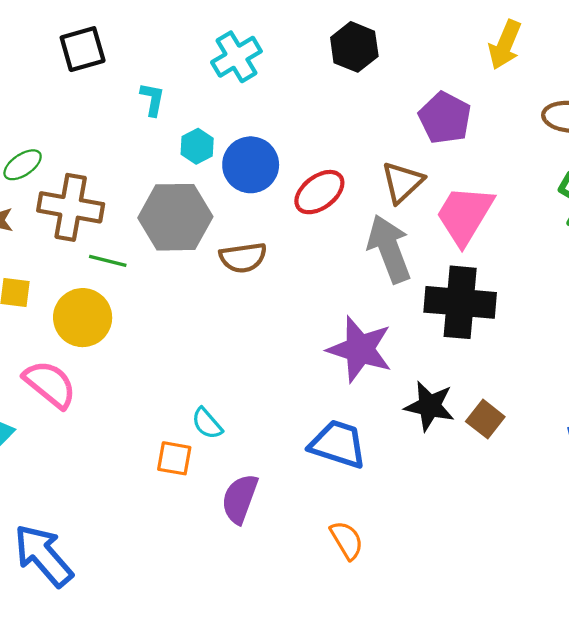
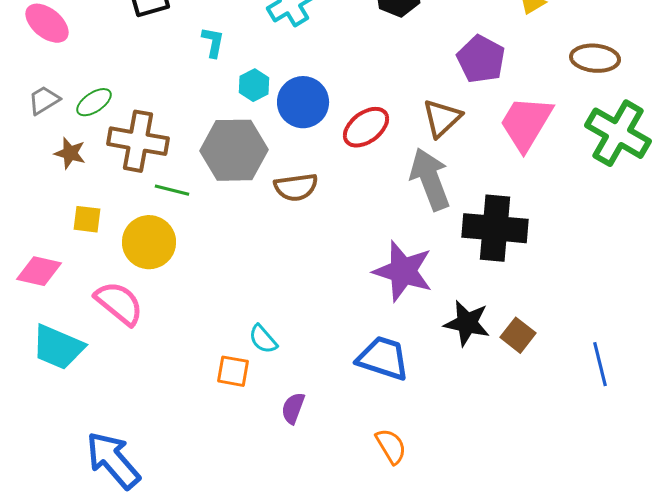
pink trapezoid: (465, 215) -> (526, 123), moved
purple semicircle: (240, 499) -> (293, 408), size x0.7

